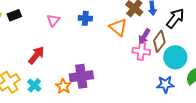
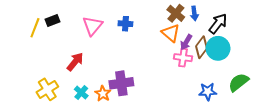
pink triangle: (53, 20) -> (93, 26), size x1.5
orange triangle: (118, 27) -> (171, 33), moved
cyan circle: (175, 57) -> (218, 48), moved
cyan cross: (34, 85) -> (81, 93), moved

